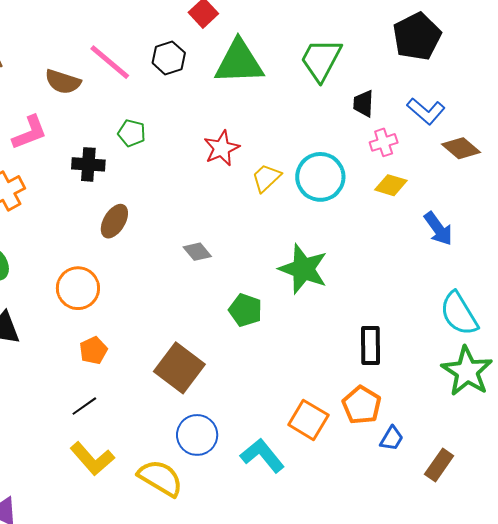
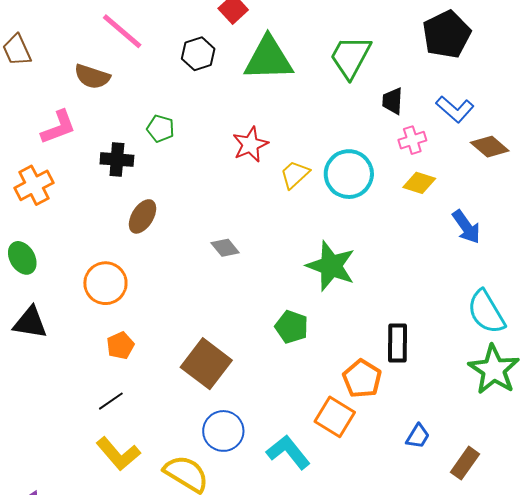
pink line: (110, 62) -> (122, 31), moved
green pentagon: (245, 310) -> (292, 327), moved
orange pentagon: (362, 405) -> (362, 379), moved

